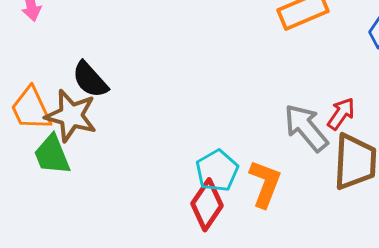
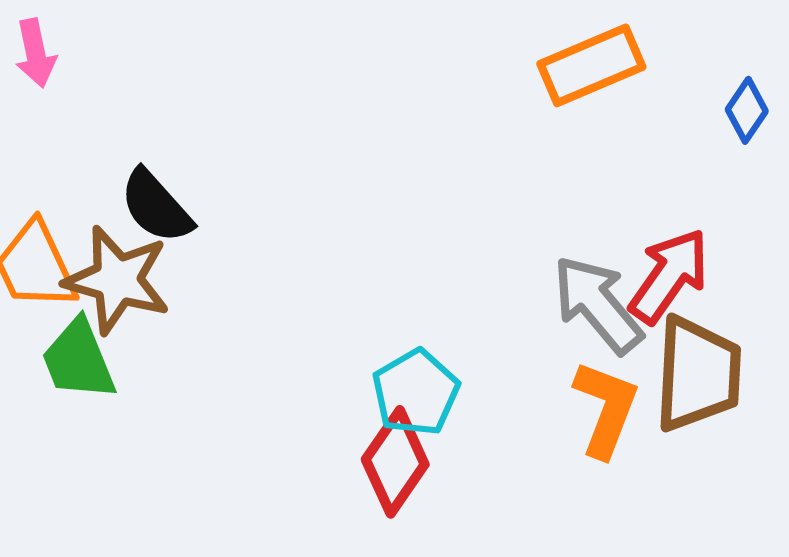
red arrow: (341, 114) -> (669, 276), size x1.4
orange L-shape: (265, 184) -> (606, 409), moved

